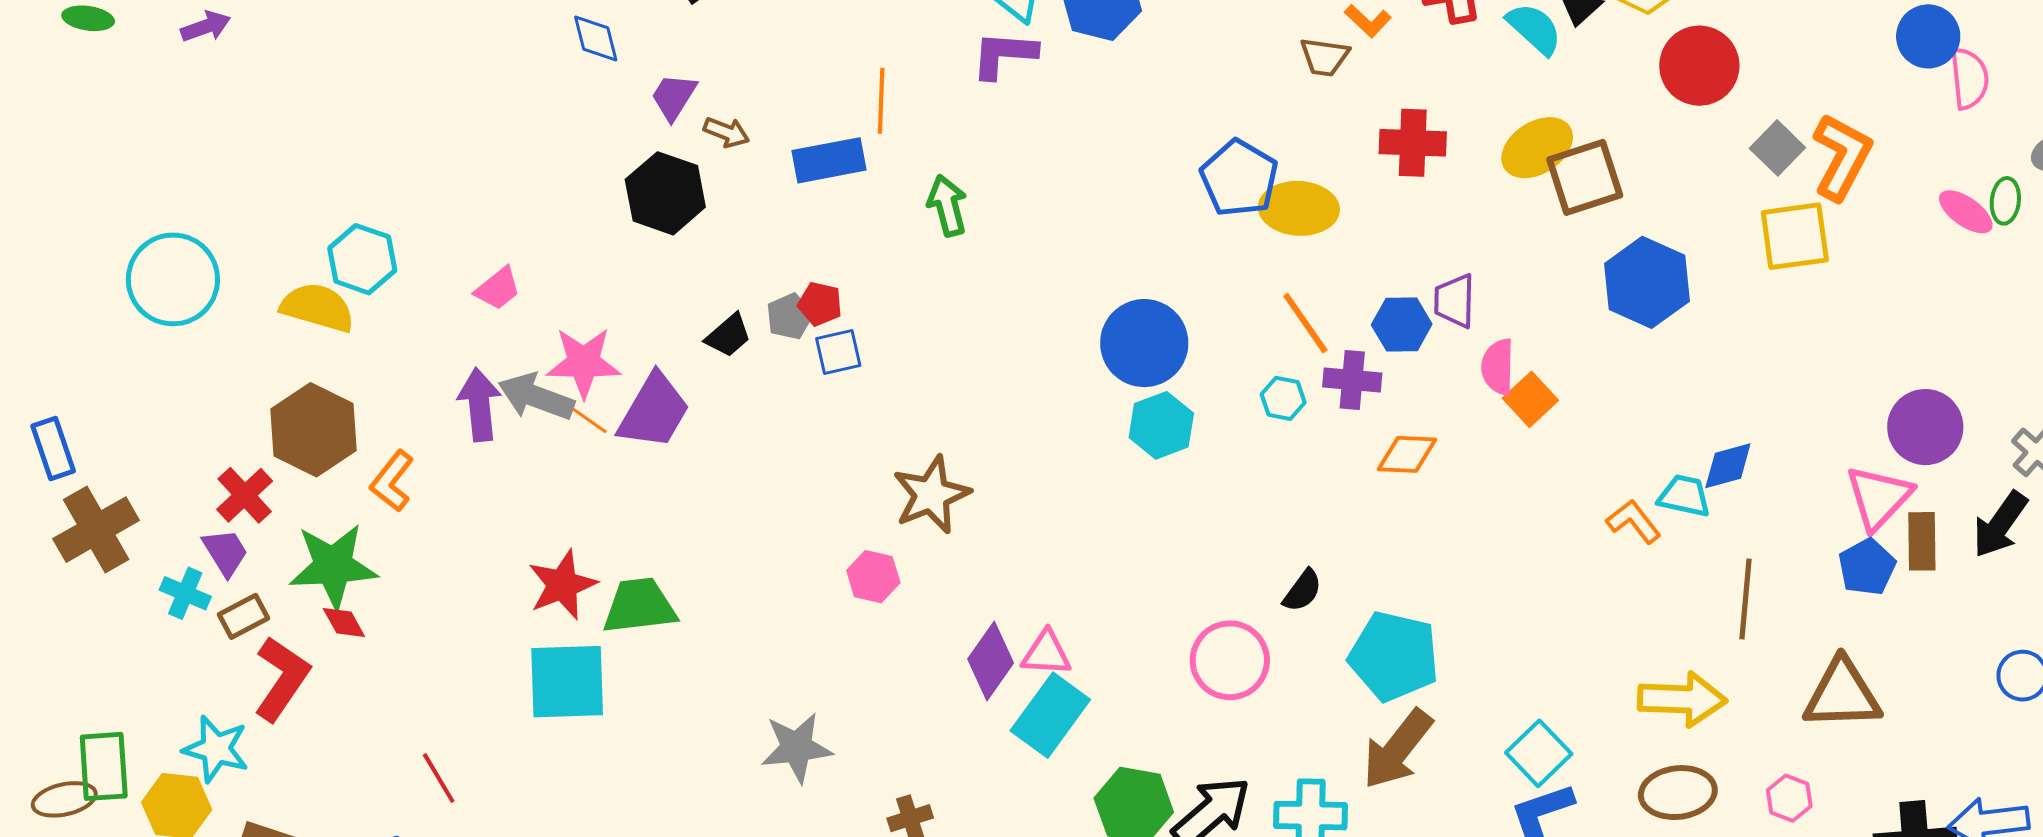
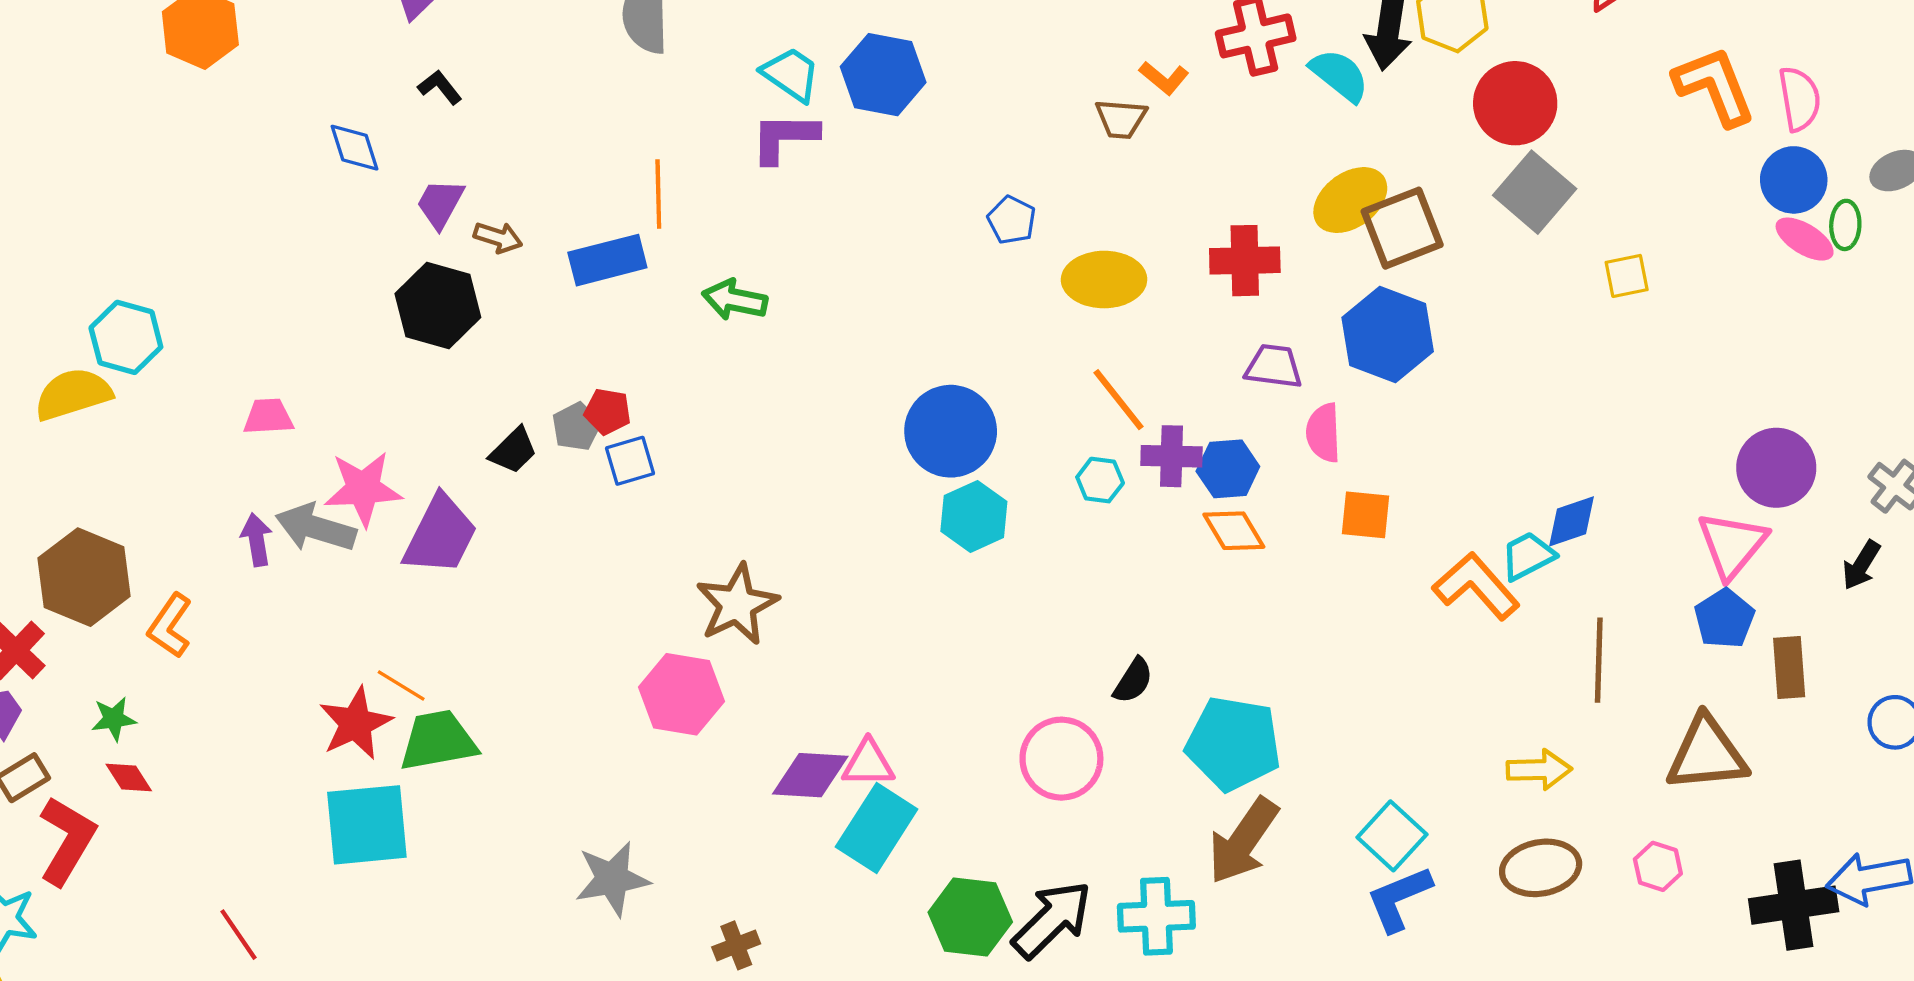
blue circle: (1928, 36) -> (1794, 180), moved
red cross: (1413, 143) -> (1245, 261), moved
gray square: (1777, 148) -> (1535, 192), moved, size x1.4
orange L-shape: (1842, 157) -> (1714, 86), moved, turned -46
blue pentagon: (1239, 178) -> (1012, 220), moved, size x0.6
green arrow: (947, 206) -> (735, 300), turned -60
yellow square: (1795, 236) -> (1627, 276), size x0.6
cyan hexagon: (362, 259) -> (126, 337), moved
blue hexagon: (1647, 282) -> (1388, 335), moved
pink trapezoid: (498, 289) -> (268, 417), turned -141
purple trapezoid: (1455, 301) -> (1274, 366), turned 100
yellow semicircle: (318, 307) -> (73, 394), moved, turned -30
blue hexagon: (1402, 324) -> (1228, 469), moved
orange square: (1530, 399) -> (1365, 515), moved, turned -38
purple arrow: (479, 405) -> (257, 540), size x0.7
orange line: (585, 417) -> (401, 686), moved
orange diamond: (1407, 454) -> (1234, 531), turned 60
cyan trapezoid: (1684, 496) -> (1528, 556), turned -36
orange L-shape: (1634, 521) -> (1476, 586), size x1.5
black arrow: (2000, 524) -> (1861, 565), size x0.7
brown rectangle: (1922, 541) -> (1789, 667), moved
green star: (333, 566) -> (114, 719), size x0.5
pink hexagon: (873, 577) -> (682, 694), size x1.5
purple diamond: (991, 661) -> (810, 775), turned 62
yellow arrow: (1682, 699) -> (1539, 770), size x0.7

